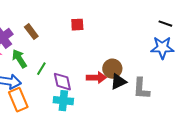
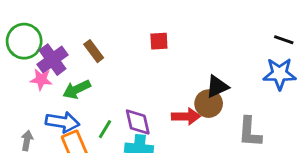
green arrow: (19, 59) -> (77, 89), turned -84
green line: (41, 69) -> (105, 129), moved
black triangle: (118, 82) -> (217, 87), moved

